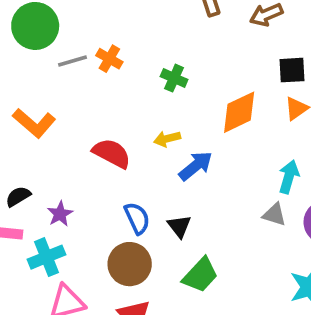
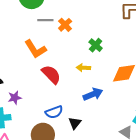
orange L-shape: (34, 123) -> (35, 49), moved
yellow arrow: (167, 139) -> (83, 68), moved
blue semicircle: (137, 218) -> (54, 112), turned 78

